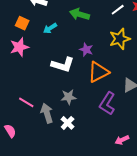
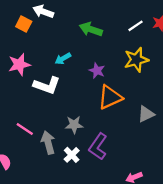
orange square: (22, 23) -> (24, 24), moved
cyan arrow: (50, 28) -> (63, 59), moved
white L-shape: (63, 65) -> (47, 85), moved
purple L-shape: (107, 103) -> (98, 146), moved

